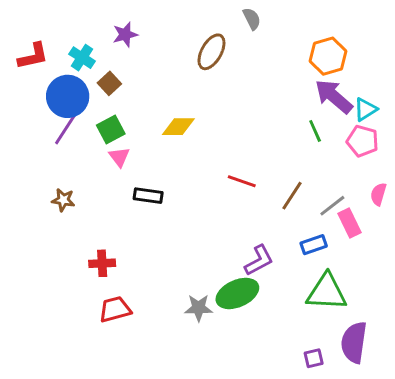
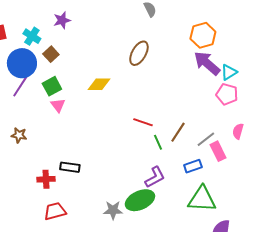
brown ellipse: (211, 52) -> (139, 53), moved
green line: (315, 131) -> (158, 142), moved
black rectangle: (148, 196) -> (70, 167), moved

